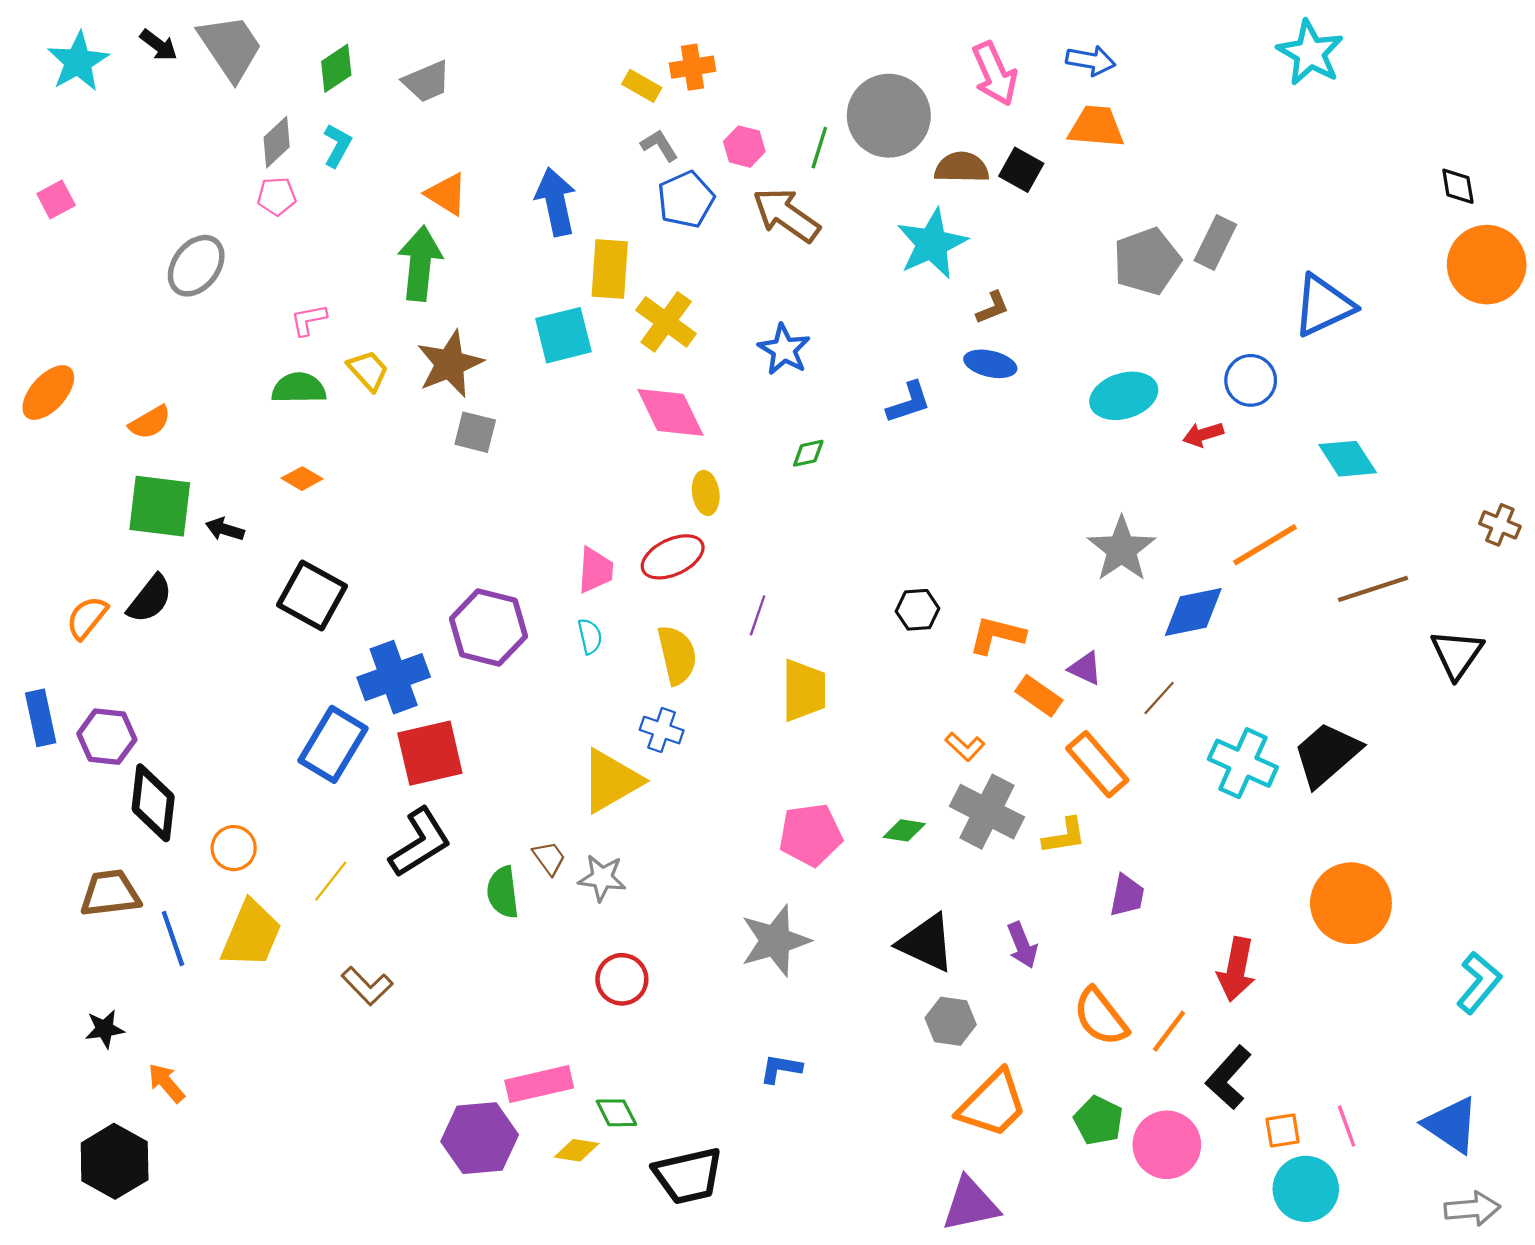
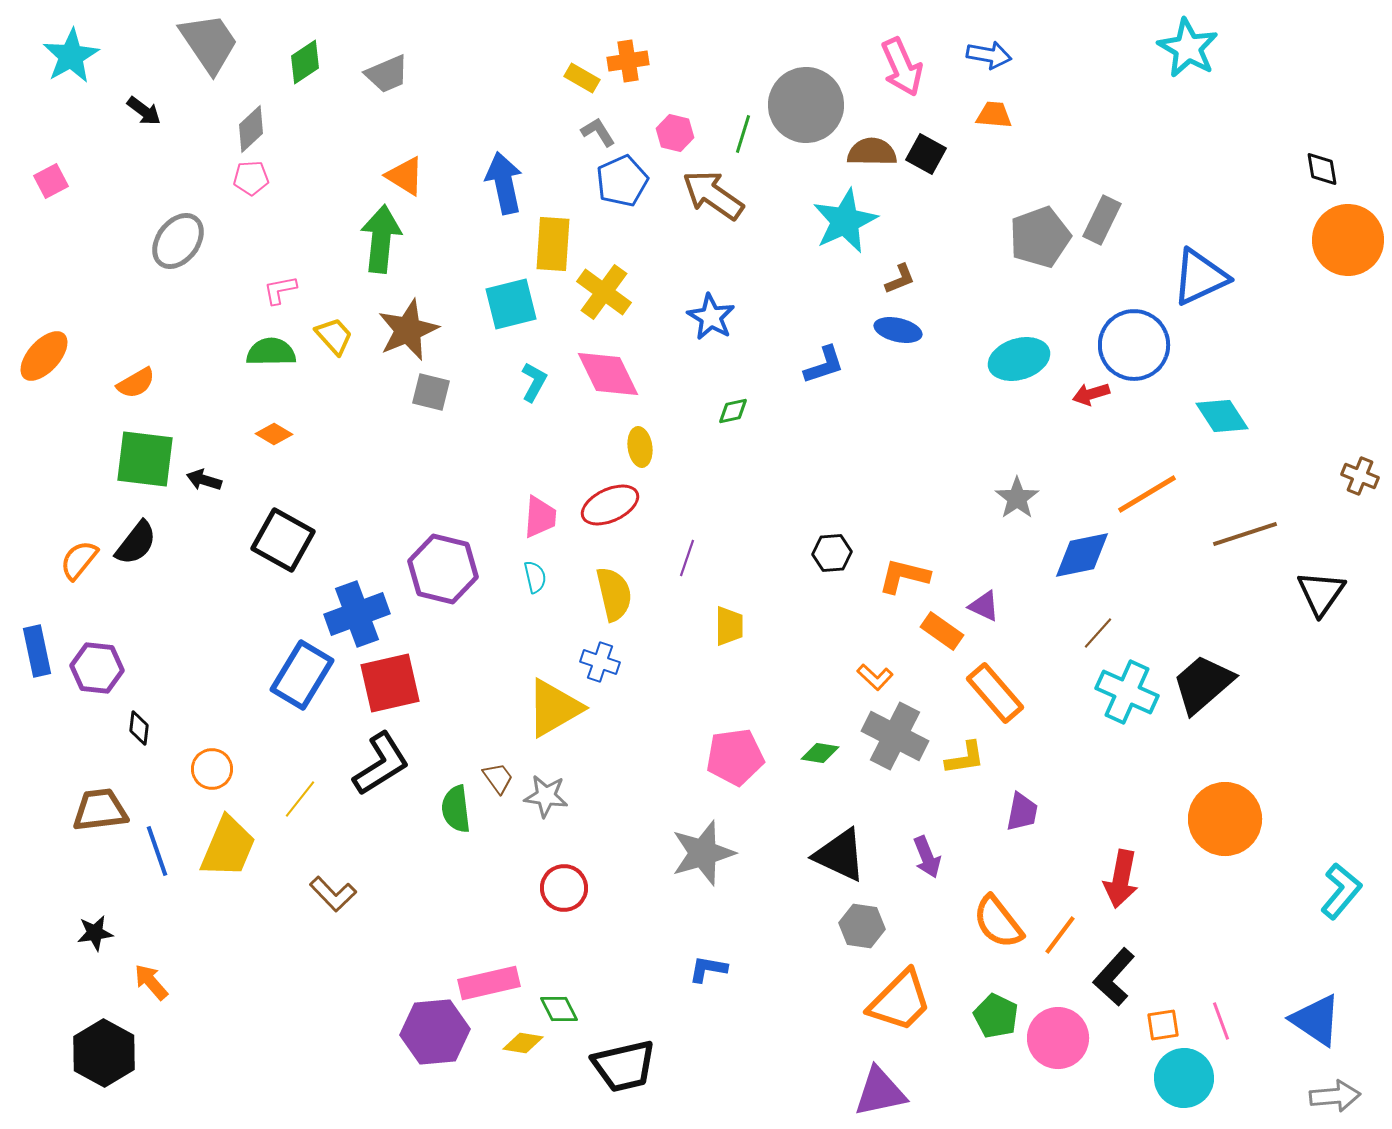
black arrow: (159, 45) -> (144, 111), moved
orange trapezoid: (1096, 127) -> (994, 115), size x0.7
cyan L-shape: (337, 145) -> (534, 382), moved
blue circle: (1251, 380) -> (1134, 345), size x1.5
gray star: (1122, 549) -> (1017, 498), size x0.7
yellow trapezoid: (804, 690) -> (729, 626), size x0.7
brown line: (1159, 698) -> (1098, 633), moved
black diamond: (153, 803) -> (139, 728), size x0.5

